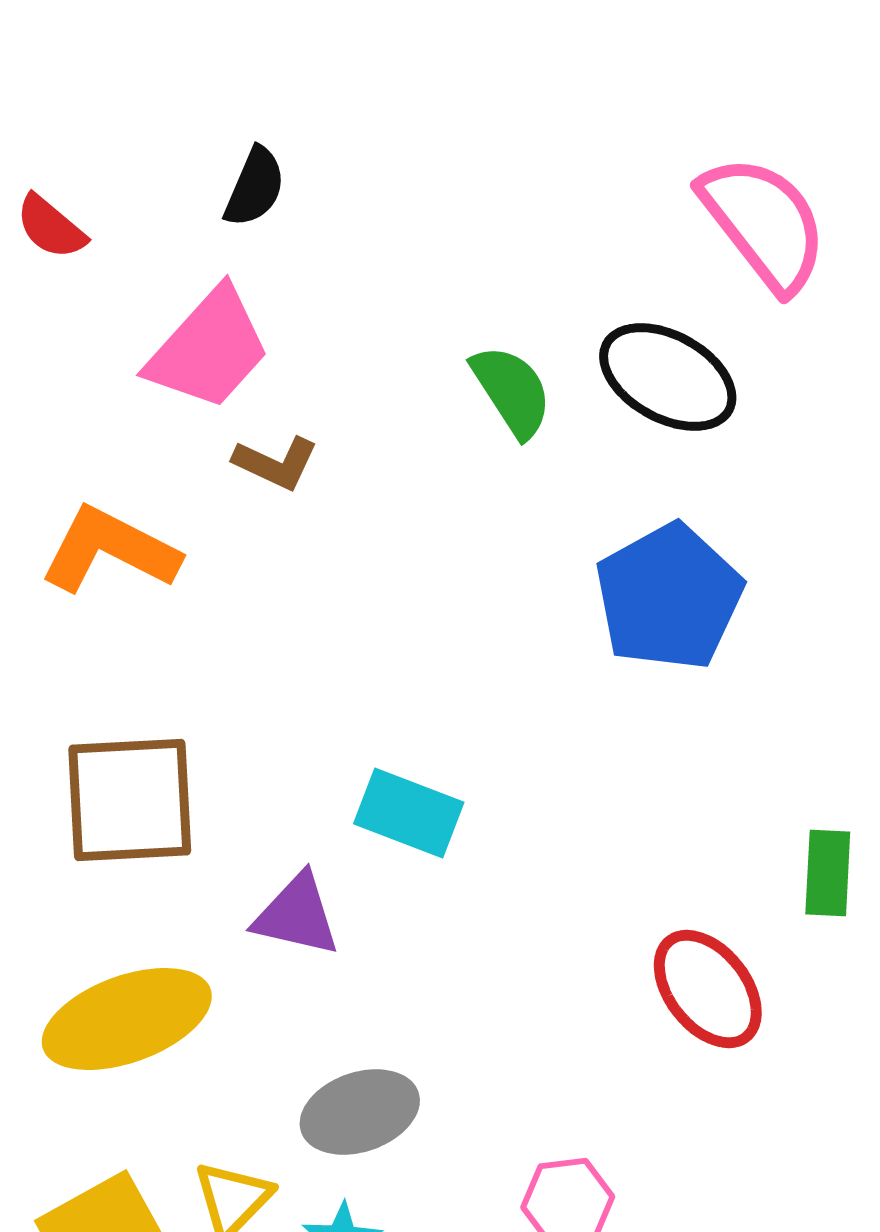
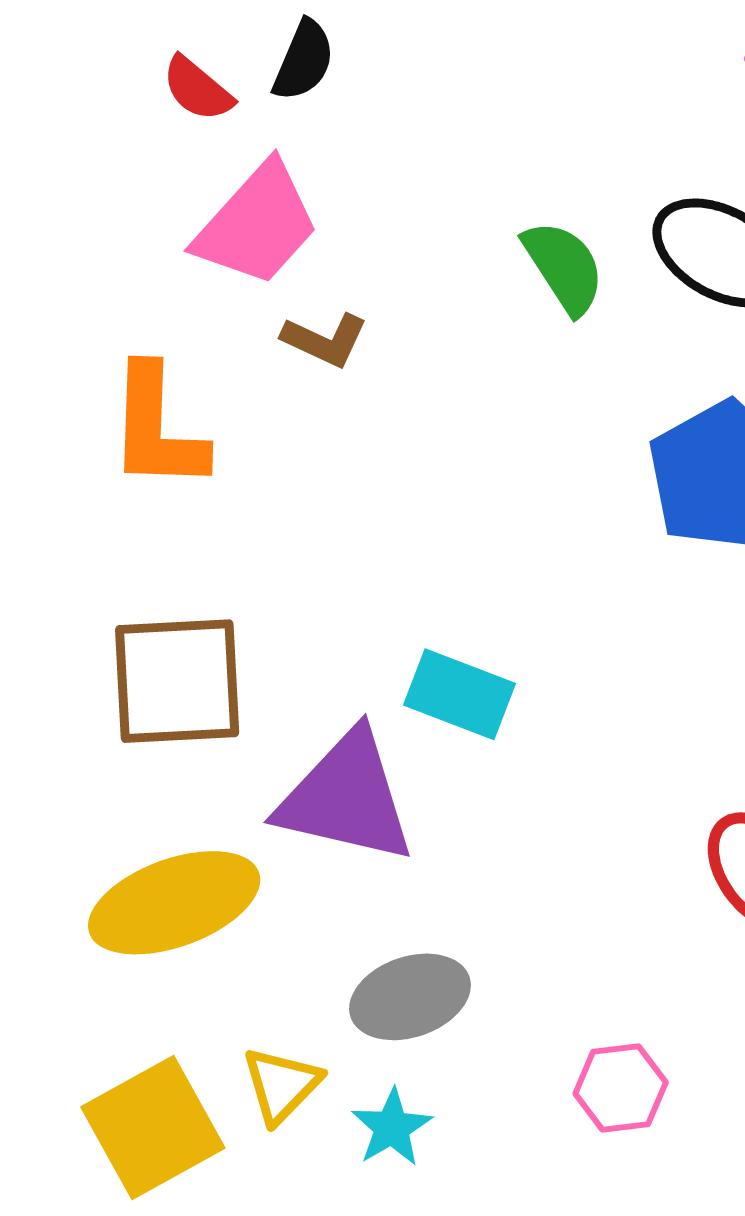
red semicircle: (51, 227) -> (197, 89), moved
orange L-shape: (110, 550) -> (157, 428), turned -115
purple triangle: (297, 915) -> (346, 798), size x1.6

